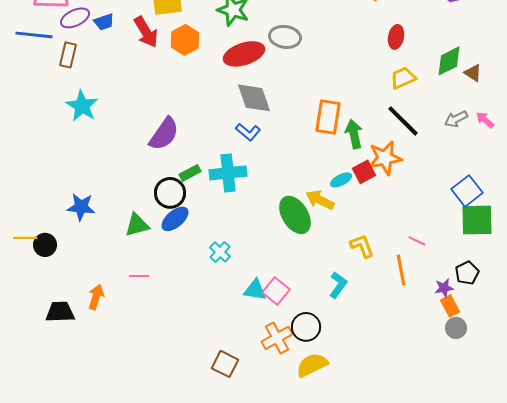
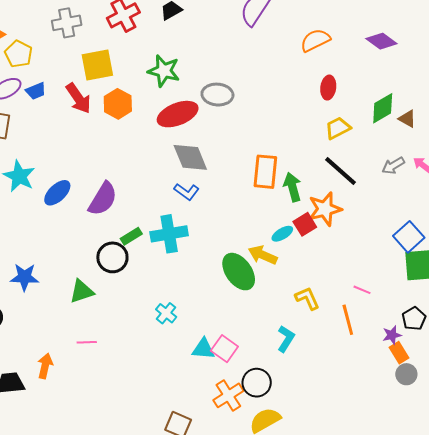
blue ellipse: (175, 219) -> (57, 193), moved

